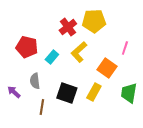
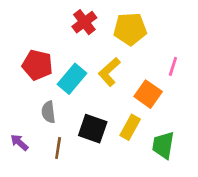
red cross: (68, 27) -> (84, 22), moved
cyan rectangle: (52, 57) -> (72, 79), size x1.5
purple arrow: (14, 92) -> (19, 142), moved
green trapezoid: (129, 93) -> (163, 145), moved

